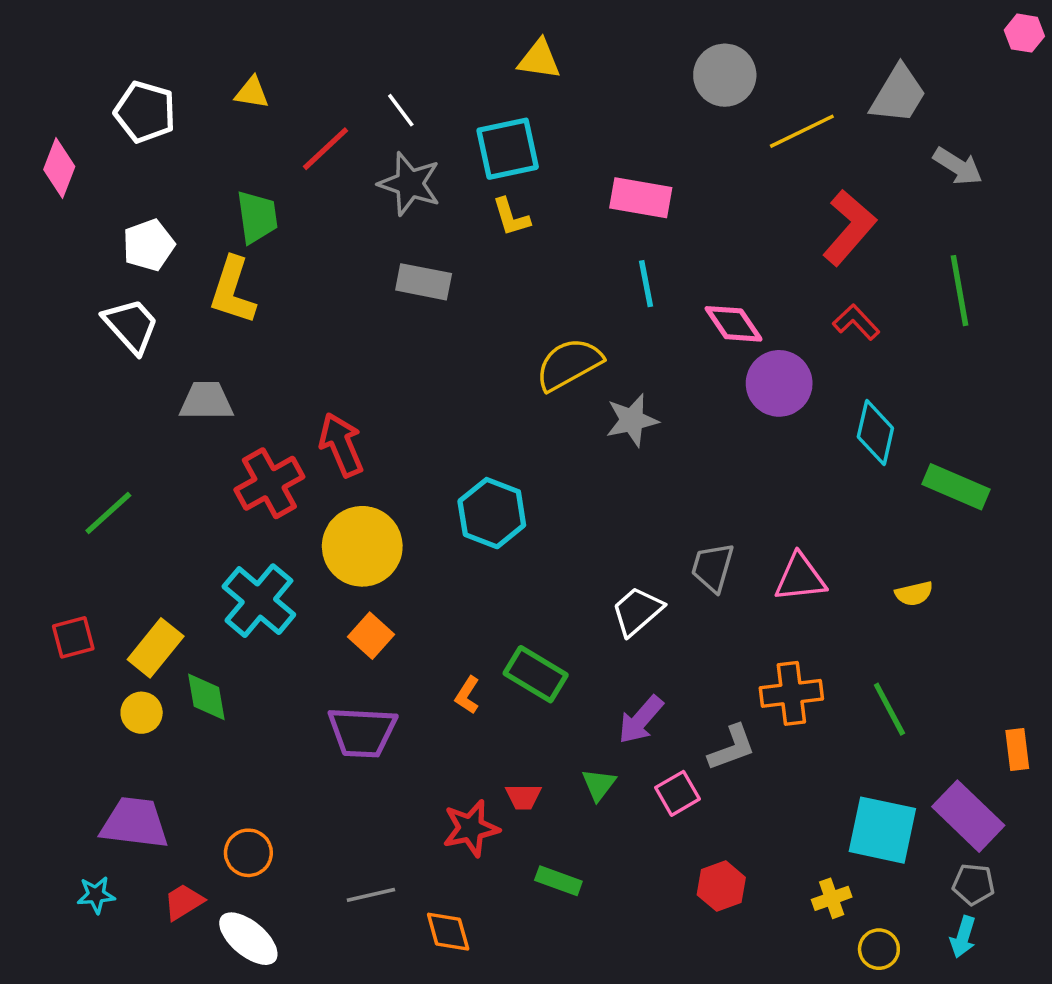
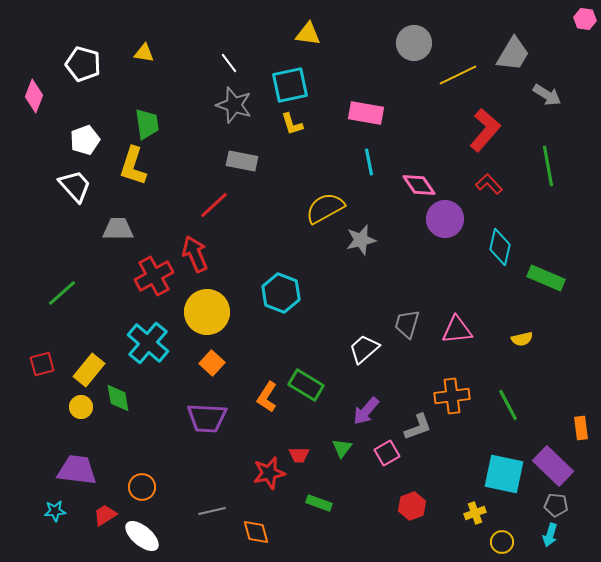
red line: (325, 149) -> (214, 205), moved
orange L-shape: (467, 695) -> (267, 397), size x1.4

